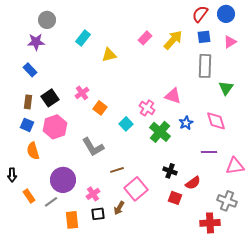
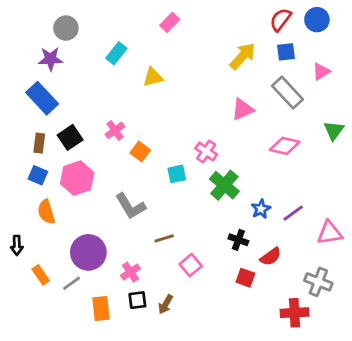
pink rectangle: (145, 38) -> (170, 22), moved
pink triangle: (230, 42) -> (321, 72), moved
gray rectangle: (205, 66) -> (287, 93), turned -45
blue rectangle: (30, 70) -> (42, 98), size x1.6
green triangle: (226, 88) -> (334, 130), moved
pink triangle: (173, 96) -> (243, 109), moved, turned -42
pink diamond: (216, 121) -> (285, 146), moved, turned -60
blue star: (186, 123) -> (261, 209), moved
cyan square: (126, 124) -> (177, 174), turned 32
purple line: (209, 152) -> (293, 213), turned -35
pink square: (136, 189) -> (191, 265), size x0.7
brown arrow: (119, 208) -> (165, 304), moved

